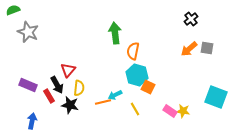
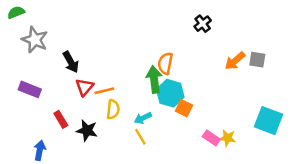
black cross: (191, 19) -> (203, 24), moved
green arrow: (115, 33) -> (154, 80), moved
purple rectangle: (28, 85) -> (30, 89), moved
black arrow: (57, 85) -> (71, 62), moved
yellow semicircle: (79, 88) -> (113, 109), moved
orange line: (103, 102) -> (104, 91), moved
yellow line: (135, 109) -> (140, 137), moved

